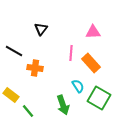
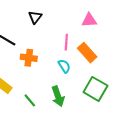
cyan semicircle: (78, 86) -> (64, 66), moved
green line: (28, 111) -> (30, 100), moved

